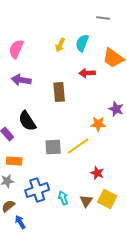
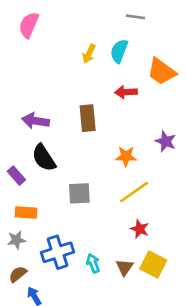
gray line: (103, 18) -> (136, 17), moved
pink semicircle: (16, 49) -> (29, 25), moved
purple arrow: (21, 80) -> (36, 121), moved
orange star: (98, 124) -> (126, 156), moved
yellow line: (78, 146) -> (134, 192), moved

